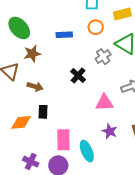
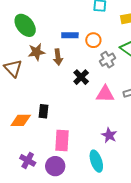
orange circle: (96, 27) -> (93, 40), moved
brown arrow: (35, 87) -> (58, 57), moved, turned 63
pink triangle: (104, 103) -> (105, 94), moved
cyan ellipse: (87, 151) -> (96, 161), moved

